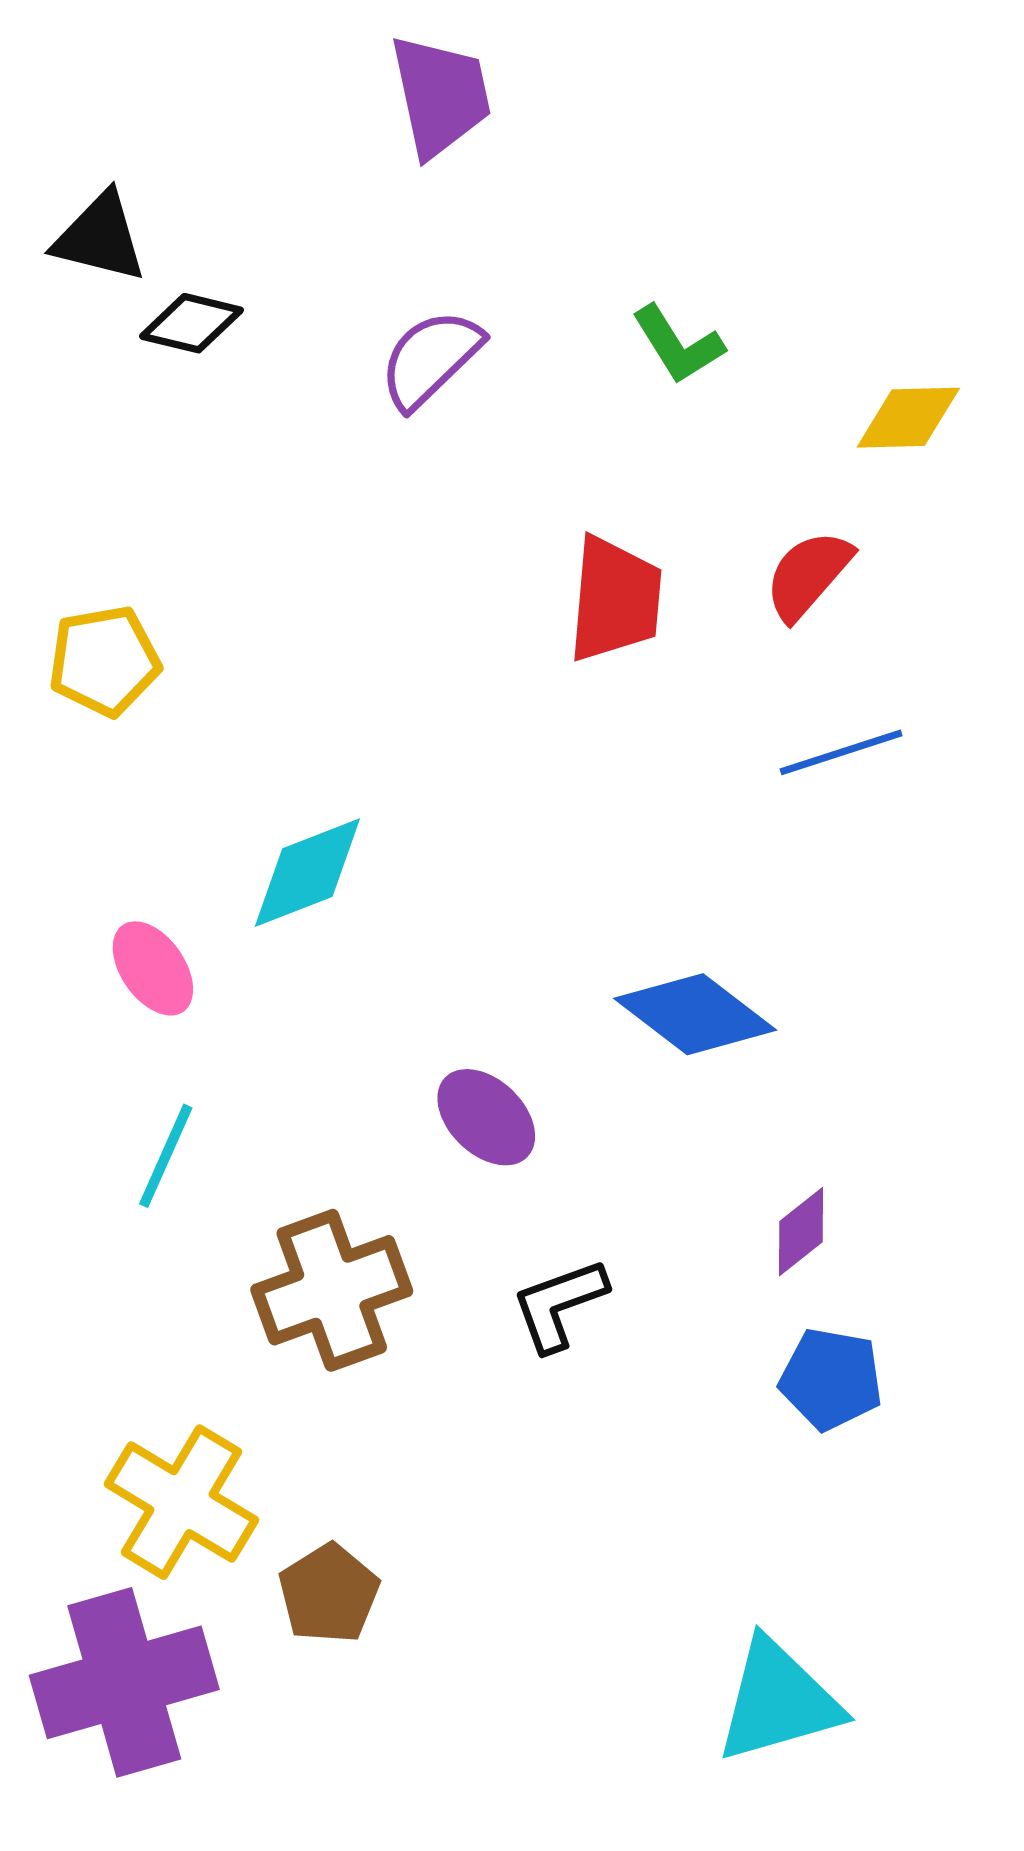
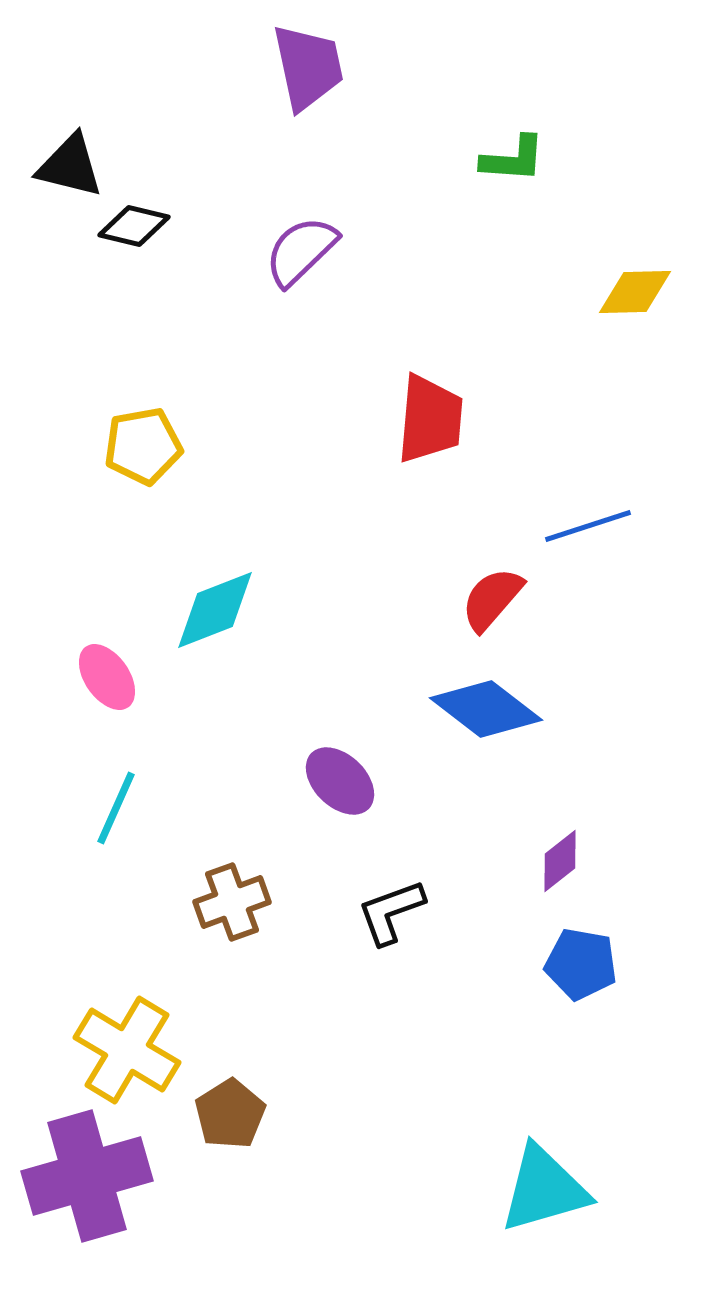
green L-shape: (678, 345) -> (513, 159), moved, turned -54
red semicircle: (808, 575) -> (492, 599), moved
yellow pentagon: (104, 661) -> (143, 446), moved
brown cross: (332, 1290) -> (232, 902), size x0.7

